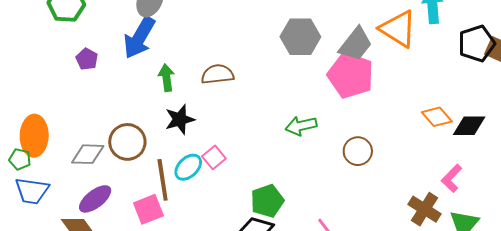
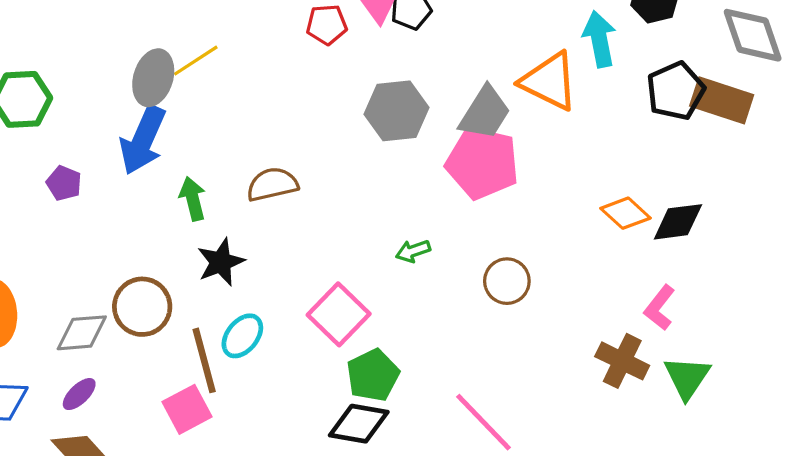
green arrow: (301, 126) -> (413, 251), size x0.7
pink square: (214, 157) -> (339, 314), moved, size x1.6
purple ellipse: (95, 199) -> (79, 394), moved, size x0.7

